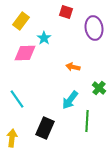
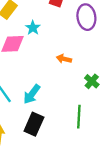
cyan arrow: (70, 100) -> (32, 94), moved

